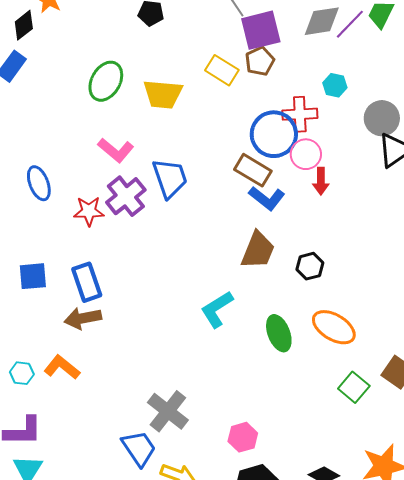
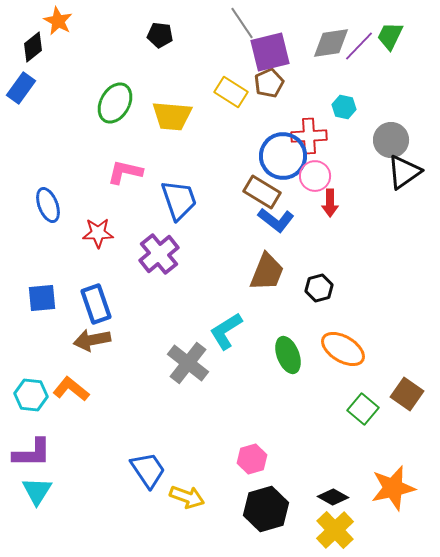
pink L-shape: (116, 150) -> (125, 172), turned 153
purple cross: (126, 196) -> (159, 254), moved
cyan hexagon: (22, 373) -> (31, 395), size x1.4
gray cross: (168, 411) -> (188, 363), moved

